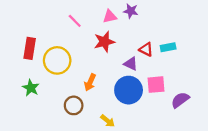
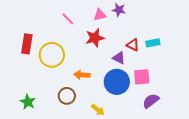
orange arrow: (90, 82) -> (82, 75), turned 70
green star: (31, 88) -> (28, 102), moved
purple semicircle: (180, 100) -> (151, 101), moved

